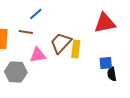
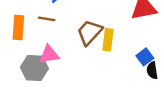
pink triangle: (38, 55) -> (49, 54), moved
blue square: (106, 63) -> (145, 57), turned -32

